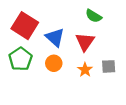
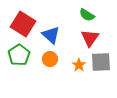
red triangle: (85, 42) -> (90, 38), moved
gray square: (109, 66) -> (101, 62), size x1.5

